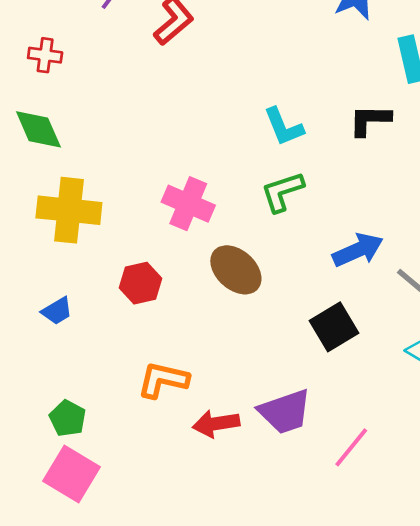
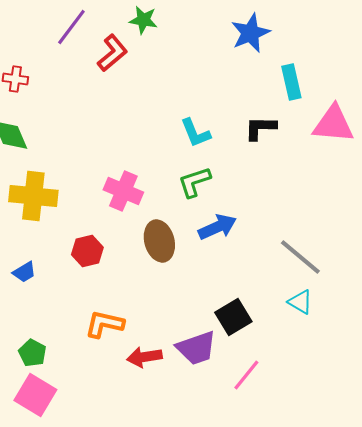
blue arrow: (358, 250) -> (217, 227), moved
brown ellipse: (236, 270) -> (159, 241), turned 33
black square: (334, 327) -> (233, 317), moved

